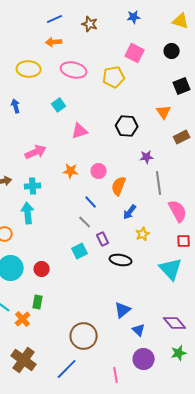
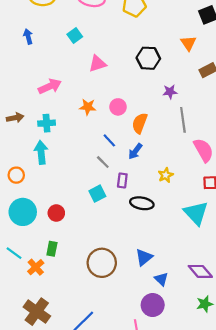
blue arrow: (130, 212) -> (135, 151), moved
purple rectangle: (103, 239) -> (122, 181), turned 32
brown circle: (84, 336) -> (102, 263), moved
purple circle: (144, 359) -> (153, 305), moved

